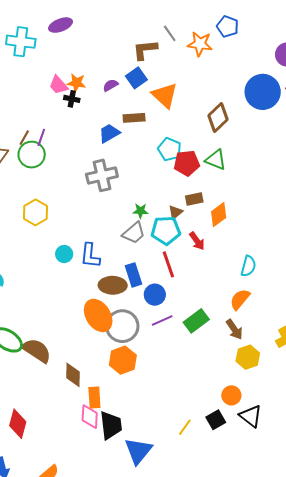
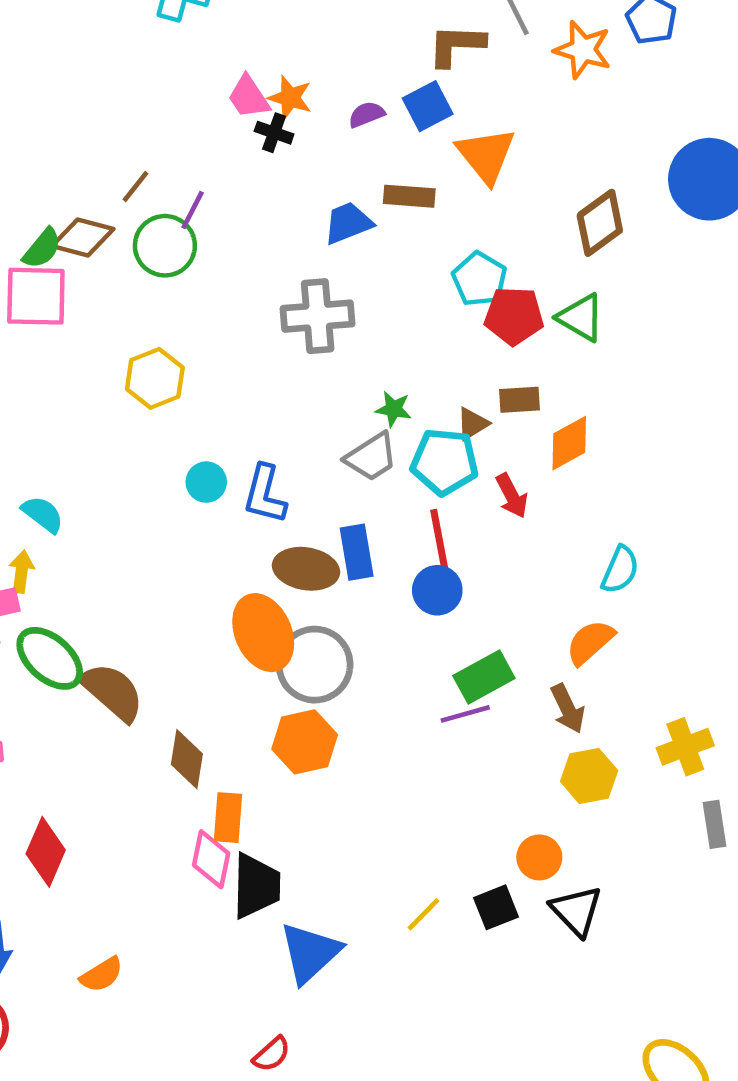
brown line: (24, 138) -> (136, 187), moved
blue circle: (155, 295) -> (437, 590), moved
purple line: (162, 320) -> (465, 714), moved

